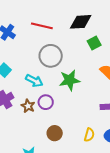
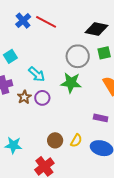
red line: (42, 26) -> (46, 22), moved
gray circle: (51, 56) -> (78, 56), moved
brown circle: (55, 133) -> (55, 140), moved

